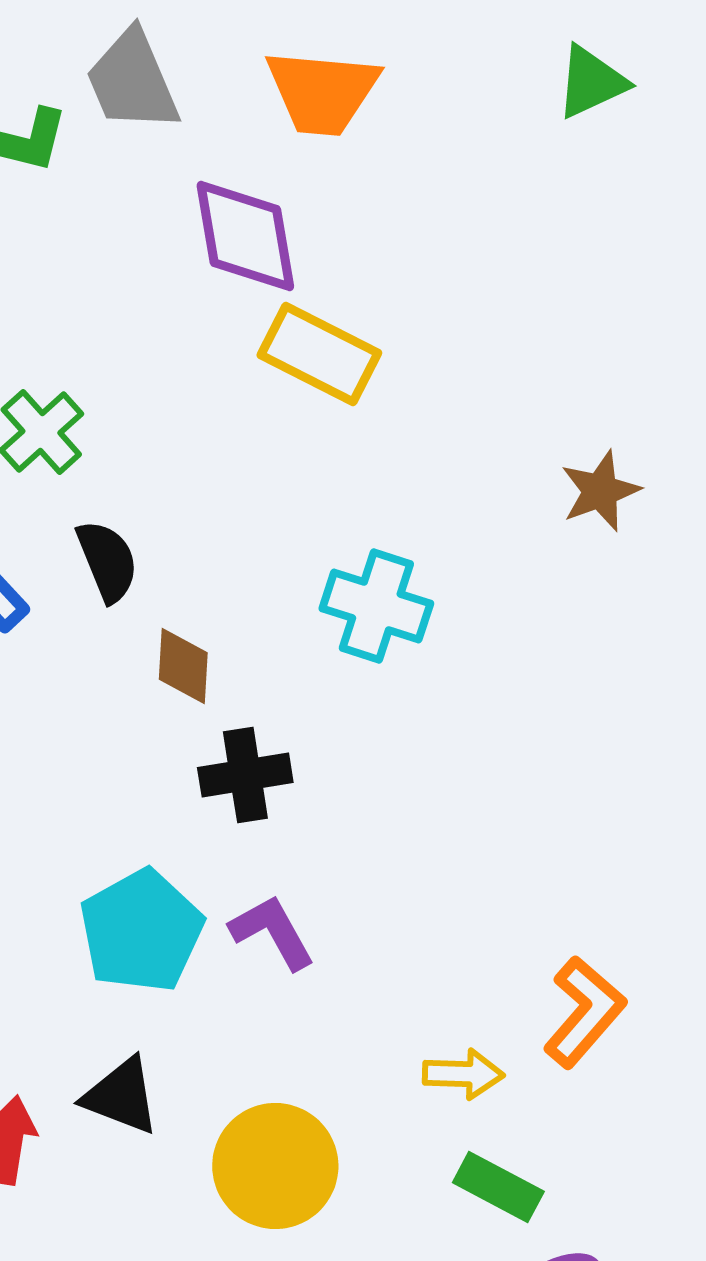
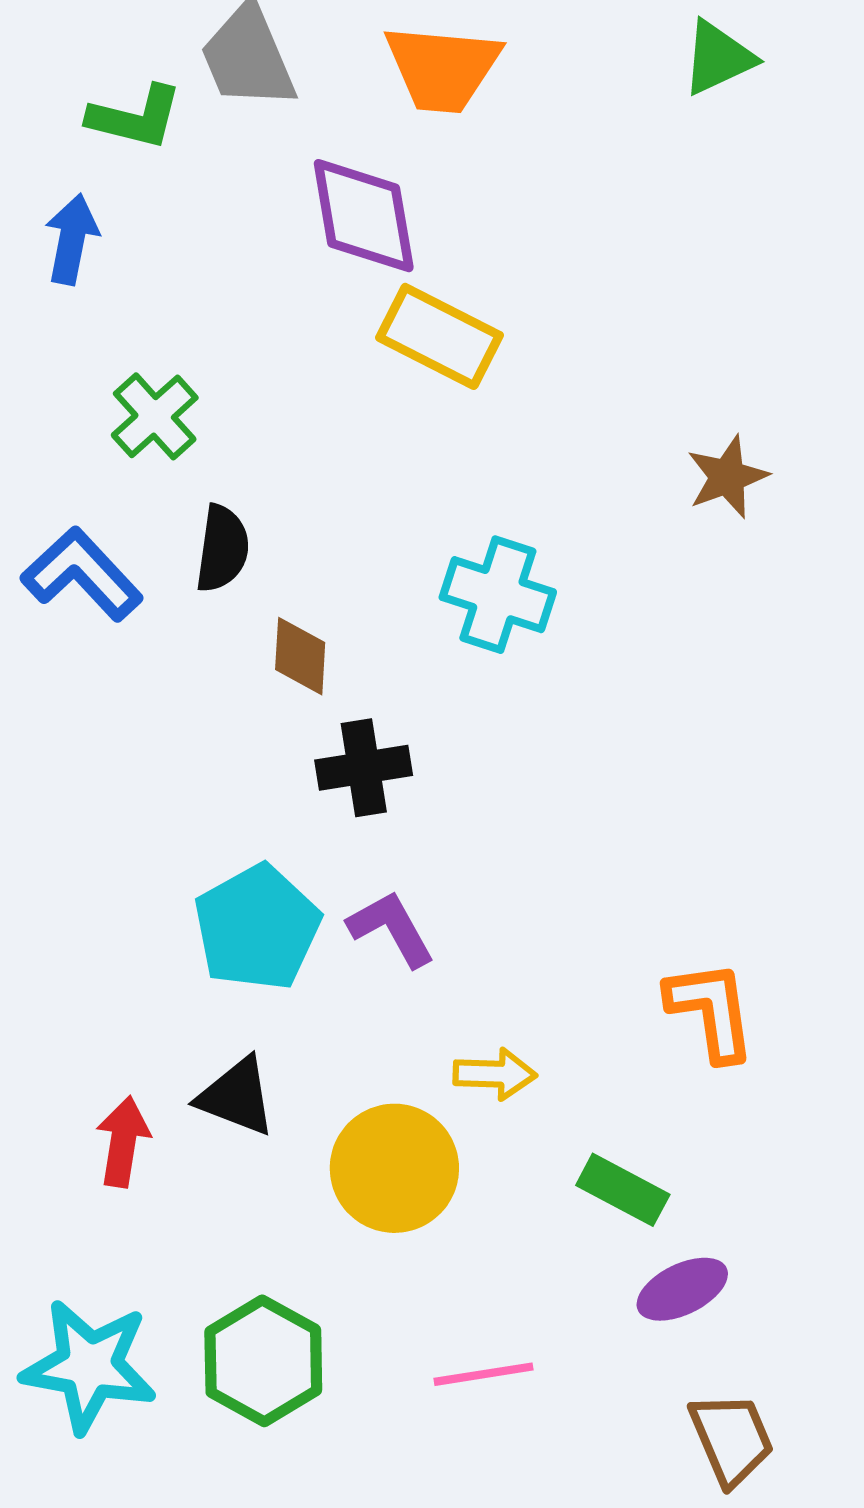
black semicircle: (107, 561) -> (222, 549), turned 30
orange L-shape: (584, 1012) -> (711, 1011), turned -49
yellow arrow: (463, 1074) -> (495, 1074), moved

